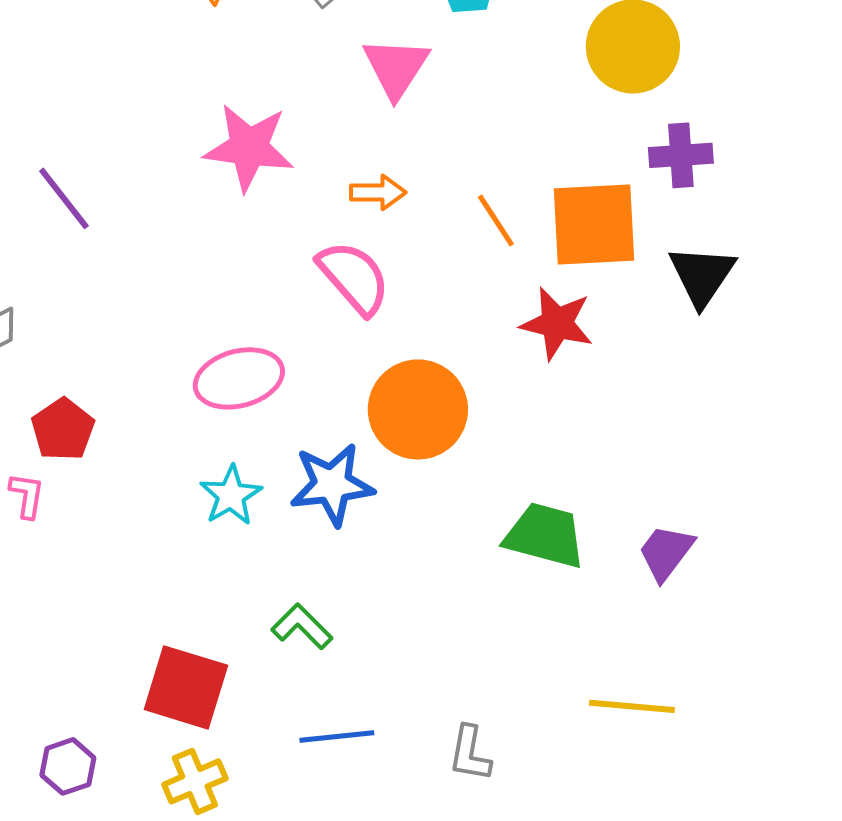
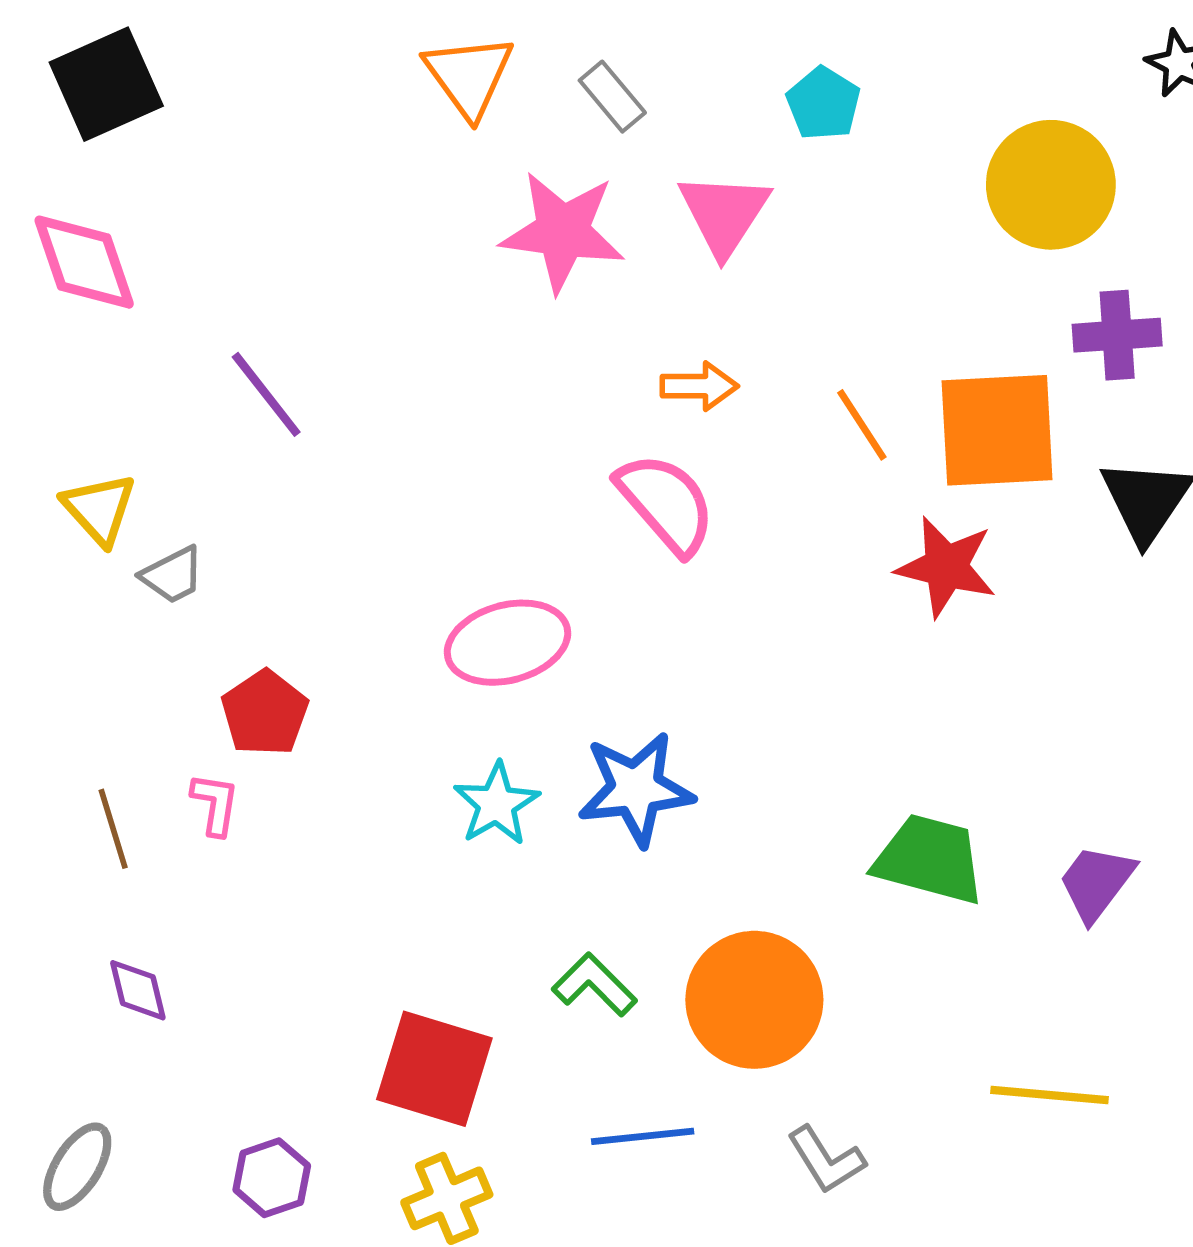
pink star: (249, 147) -> (563, 232), moved
orange circle: (418, 409) -> (754, 1000), moved
gray L-shape: (470, 753) -> (826, 1160), turned -42

